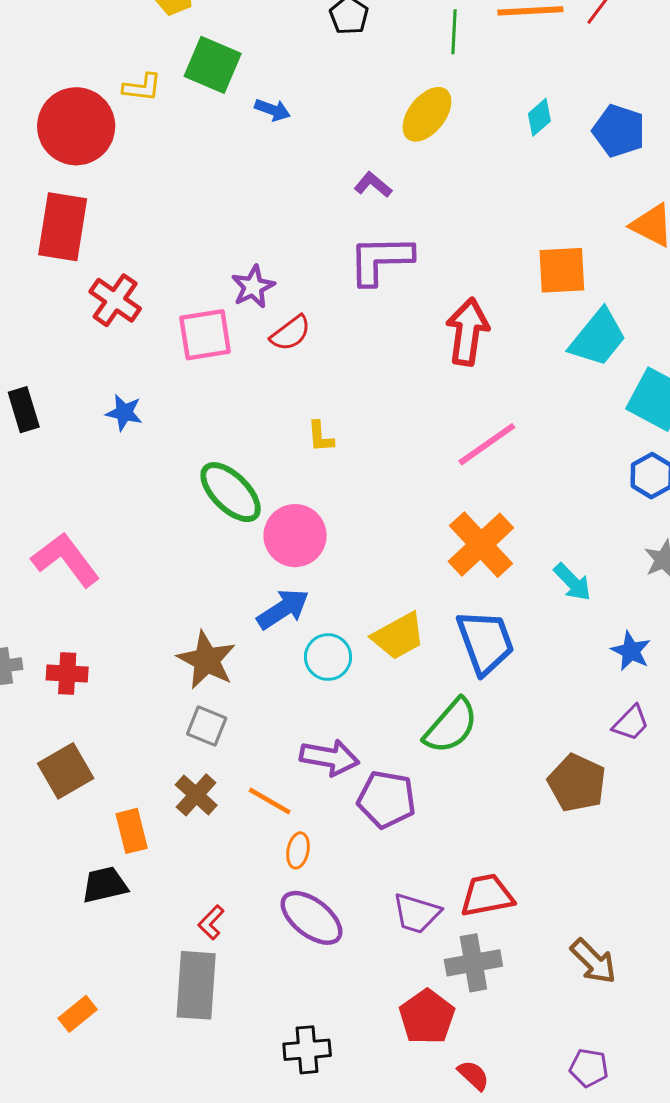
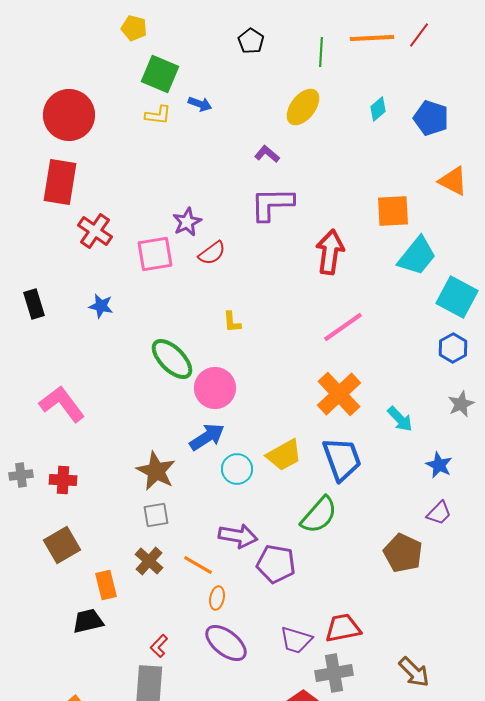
yellow L-shape: (142, 87) -> (158, 115), moved
gray square: (207, 726) -> (156, 515), turned -32

